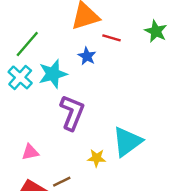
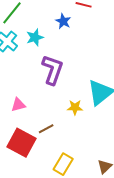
cyan star: (53, 74) -> (35, 37), size x0.7

